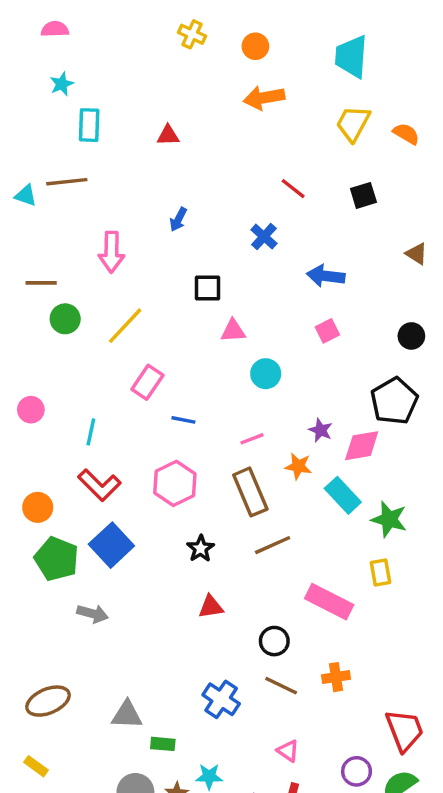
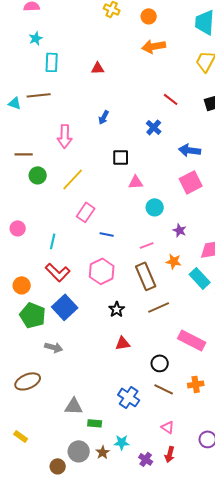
pink square: (327, 331) -> (191, 182), size x1.6
purple star: (321, 430) -> (180, 230), moved
brown ellipse: (48, 701) -> (28, 381), moved

